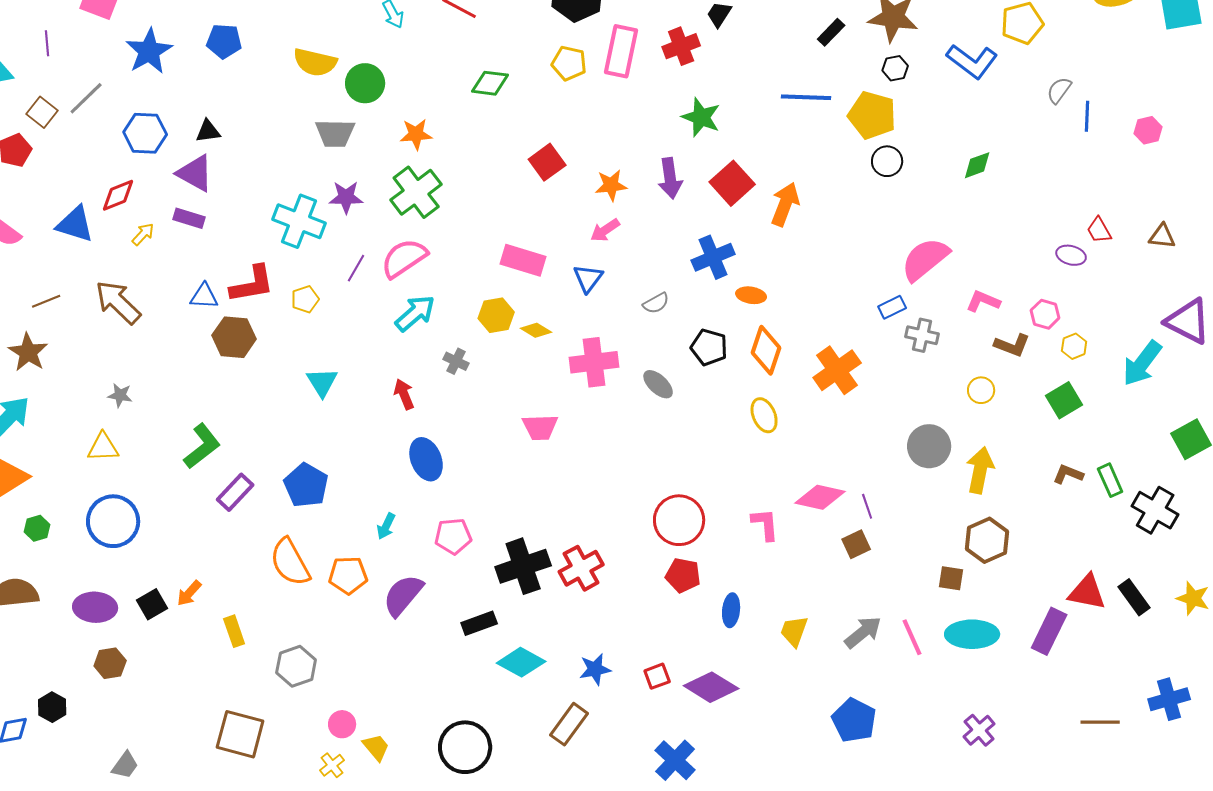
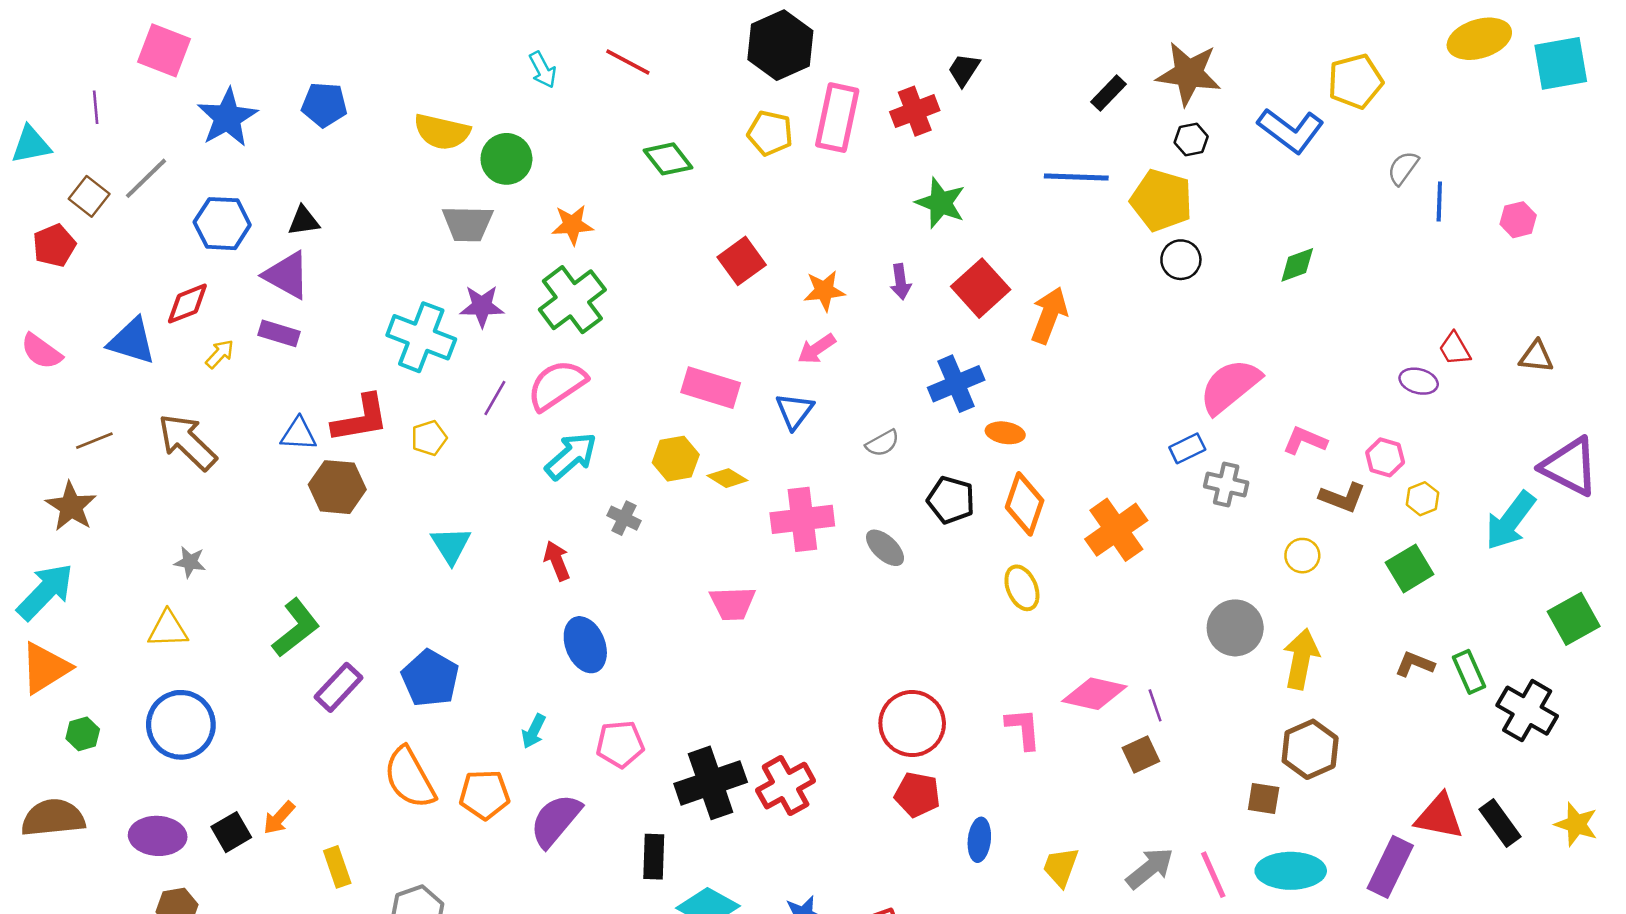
green diamond: (490, 83) -> (668, 159), turned 45
purple arrow: (670, 178) -> (901, 282), size x0.7
black rectangle: (479, 623) -> (654, 857), turned -68

